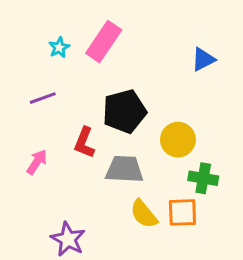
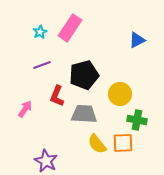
purple line: (43, 98) -> (42, 65), moved

